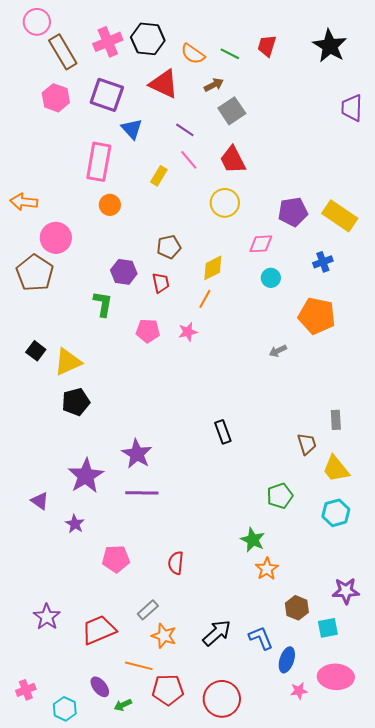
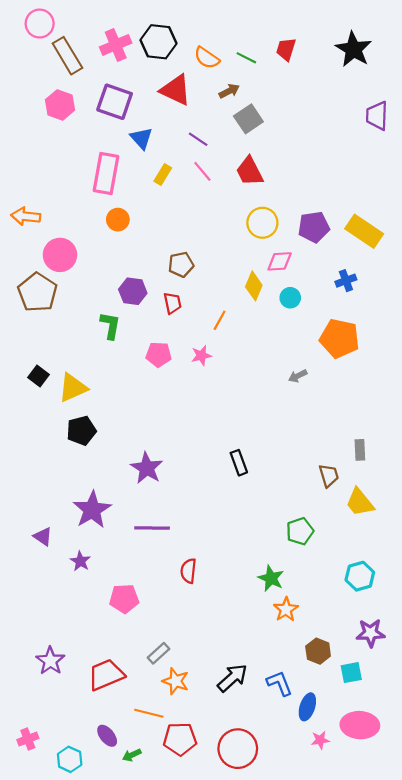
yellow rectangle: (159, 176) -> (163, 175), moved
yellow circle: (225, 203) -> (262, 223), moved
yellow diamond: (213, 268) -> (254, 286), moved, turned -40
purple star: (137, 454) -> (147, 468), moved
cyan hexagon: (336, 513) -> (360, 576), moved
red semicircle: (176, 563) -> (188, 571), moved

